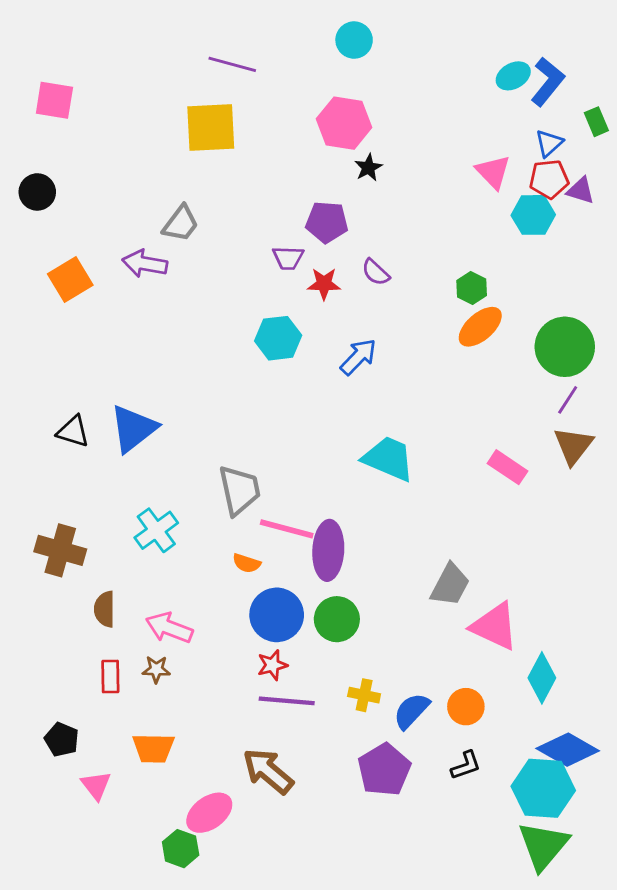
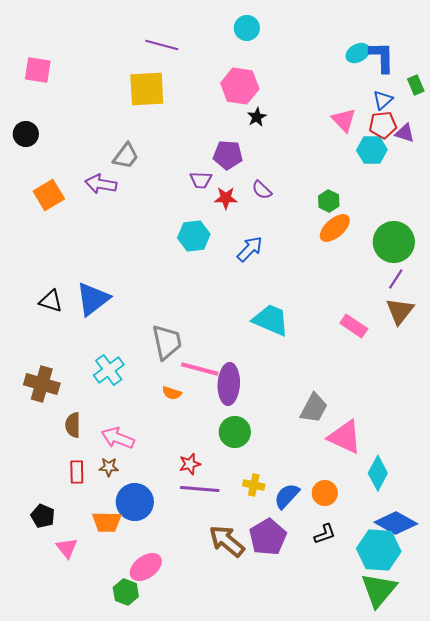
blue L-shape: (548, 82) -> (382, 57), turned -40
blue circle: (277, 615) -> (135, 502), moved
brown arrow: (268, 771) -> (227, 541), moved

